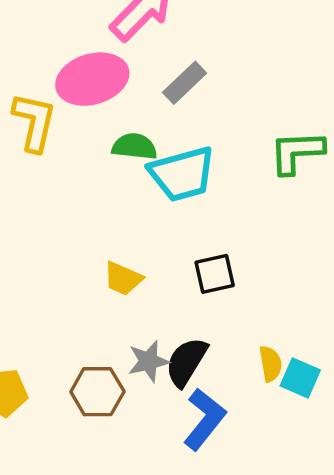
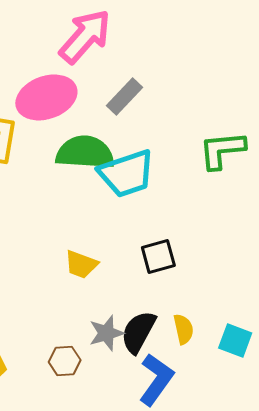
green semicircle: (134, 147) -> (85, 152), size x1.5
yellow semicircle: (271, 364) -> (183, 329), moved
brown hexagon: (97, 392) -> (65, 361), size x0.7

